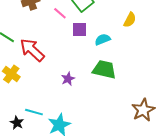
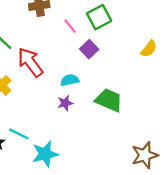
purple square: (79, 30) -> (89, 49), turned 35
cyan semicircle: (103, 39) -> (70, 80), moved

